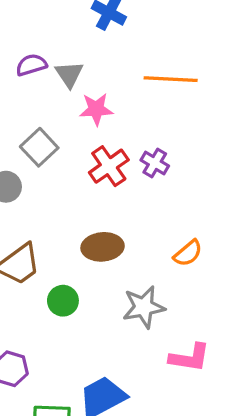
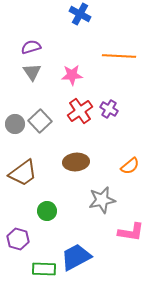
gray triangle: (69, 74) -> (32, 72), moved
gray square: (39, 147) -> (40, 121), moved
green circle: (63, 301) -> (47, 211), moved

